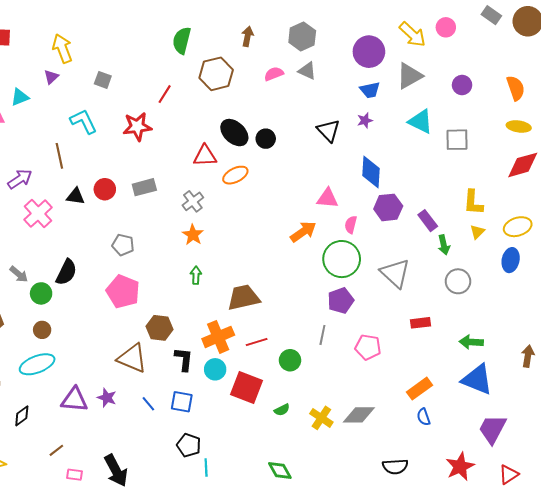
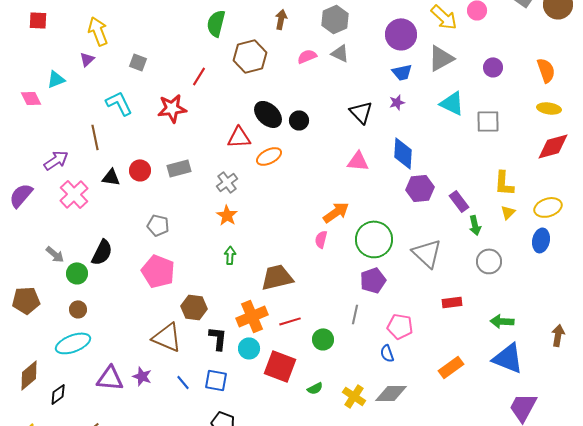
pink triangle: (327, 198) -> (358, 161), moved
pink semicircle: (351, 225) -> (321, 239), moved
blue semicircle: (424, 417) -> (387, 353), moved

